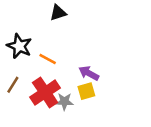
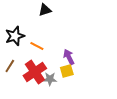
black star: (19, 46) -> (15, 36), turned 30
purple arrow: (89, 73) -> (69, 57), turned 35

